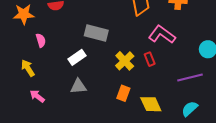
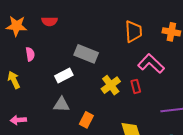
orange rectangle: (123, 93) -> (86, 120), moved
pink arrow: (37, 96) -> (18, 120), moved, turned -49

